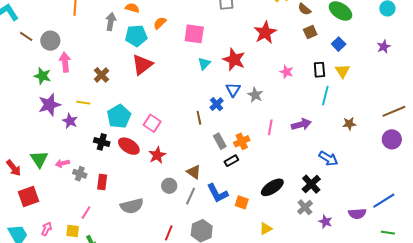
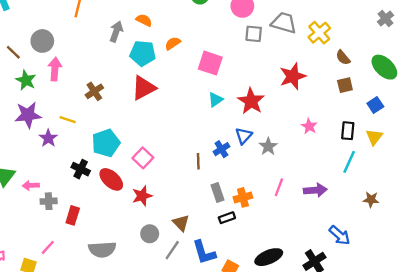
brown line: (26, 36) -> (13, 52), moved
gray cross: (80, 174) -> (49, 201), turned -32

